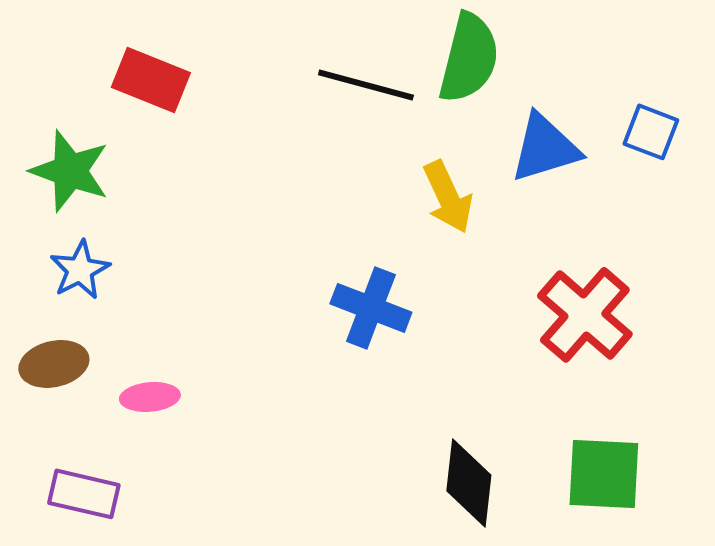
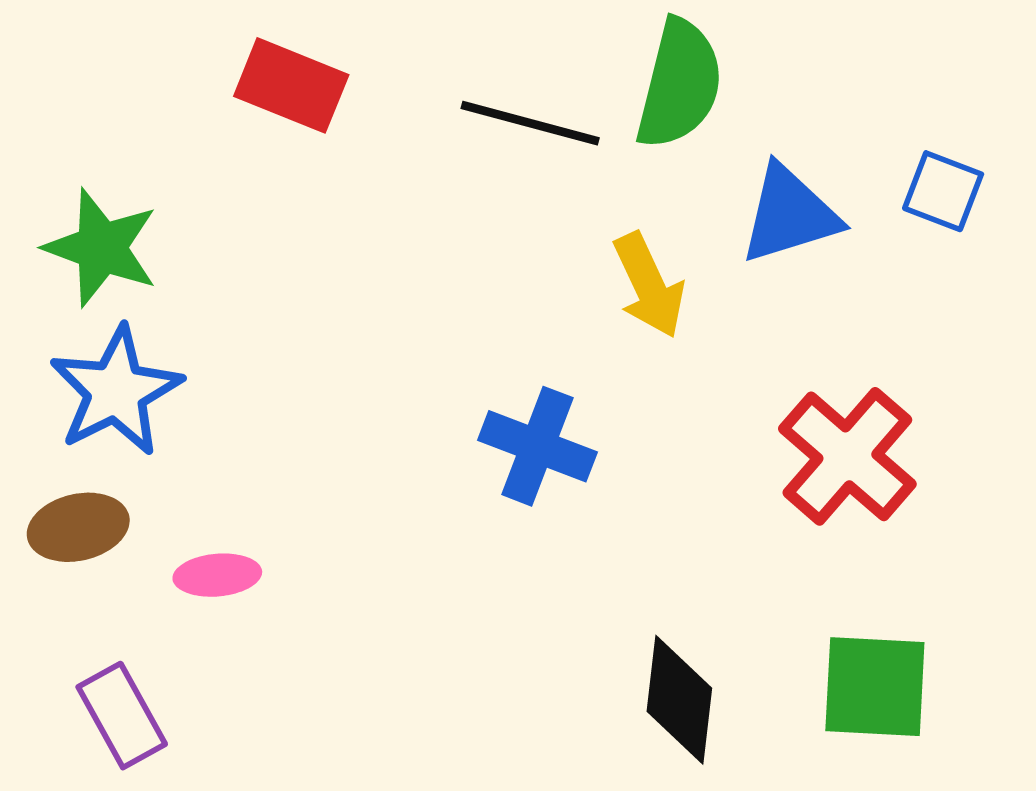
red rectangle: (151, 80) -> (291, 85), moved
blue star: (80, 270) -> (116, 391), size x1.5
purple rectangle: (84, 494) -> (122, 716), turned 48

